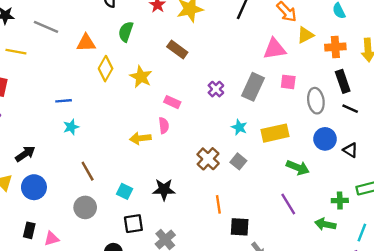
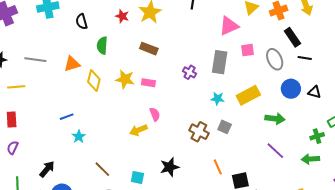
pink rectangle: (172, 102) -> (148, 83), moved

